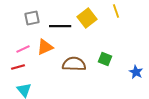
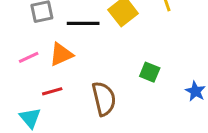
brown semicircle: (74, 64) -> (104, 99), moved, turned 75
red line: (18, 67) -> (52, 91), moved

